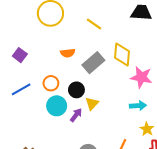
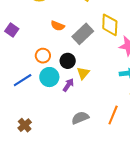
orange semicircle: (68, 53) -> (58, 26), turned 32
blue line: (21, 89) -> (23, 80), moved

